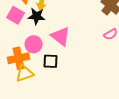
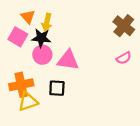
pink triangle: (61, 36) -> (68, 60), turned -30
pink circle: (34, 44) -> (42, 55), moved

